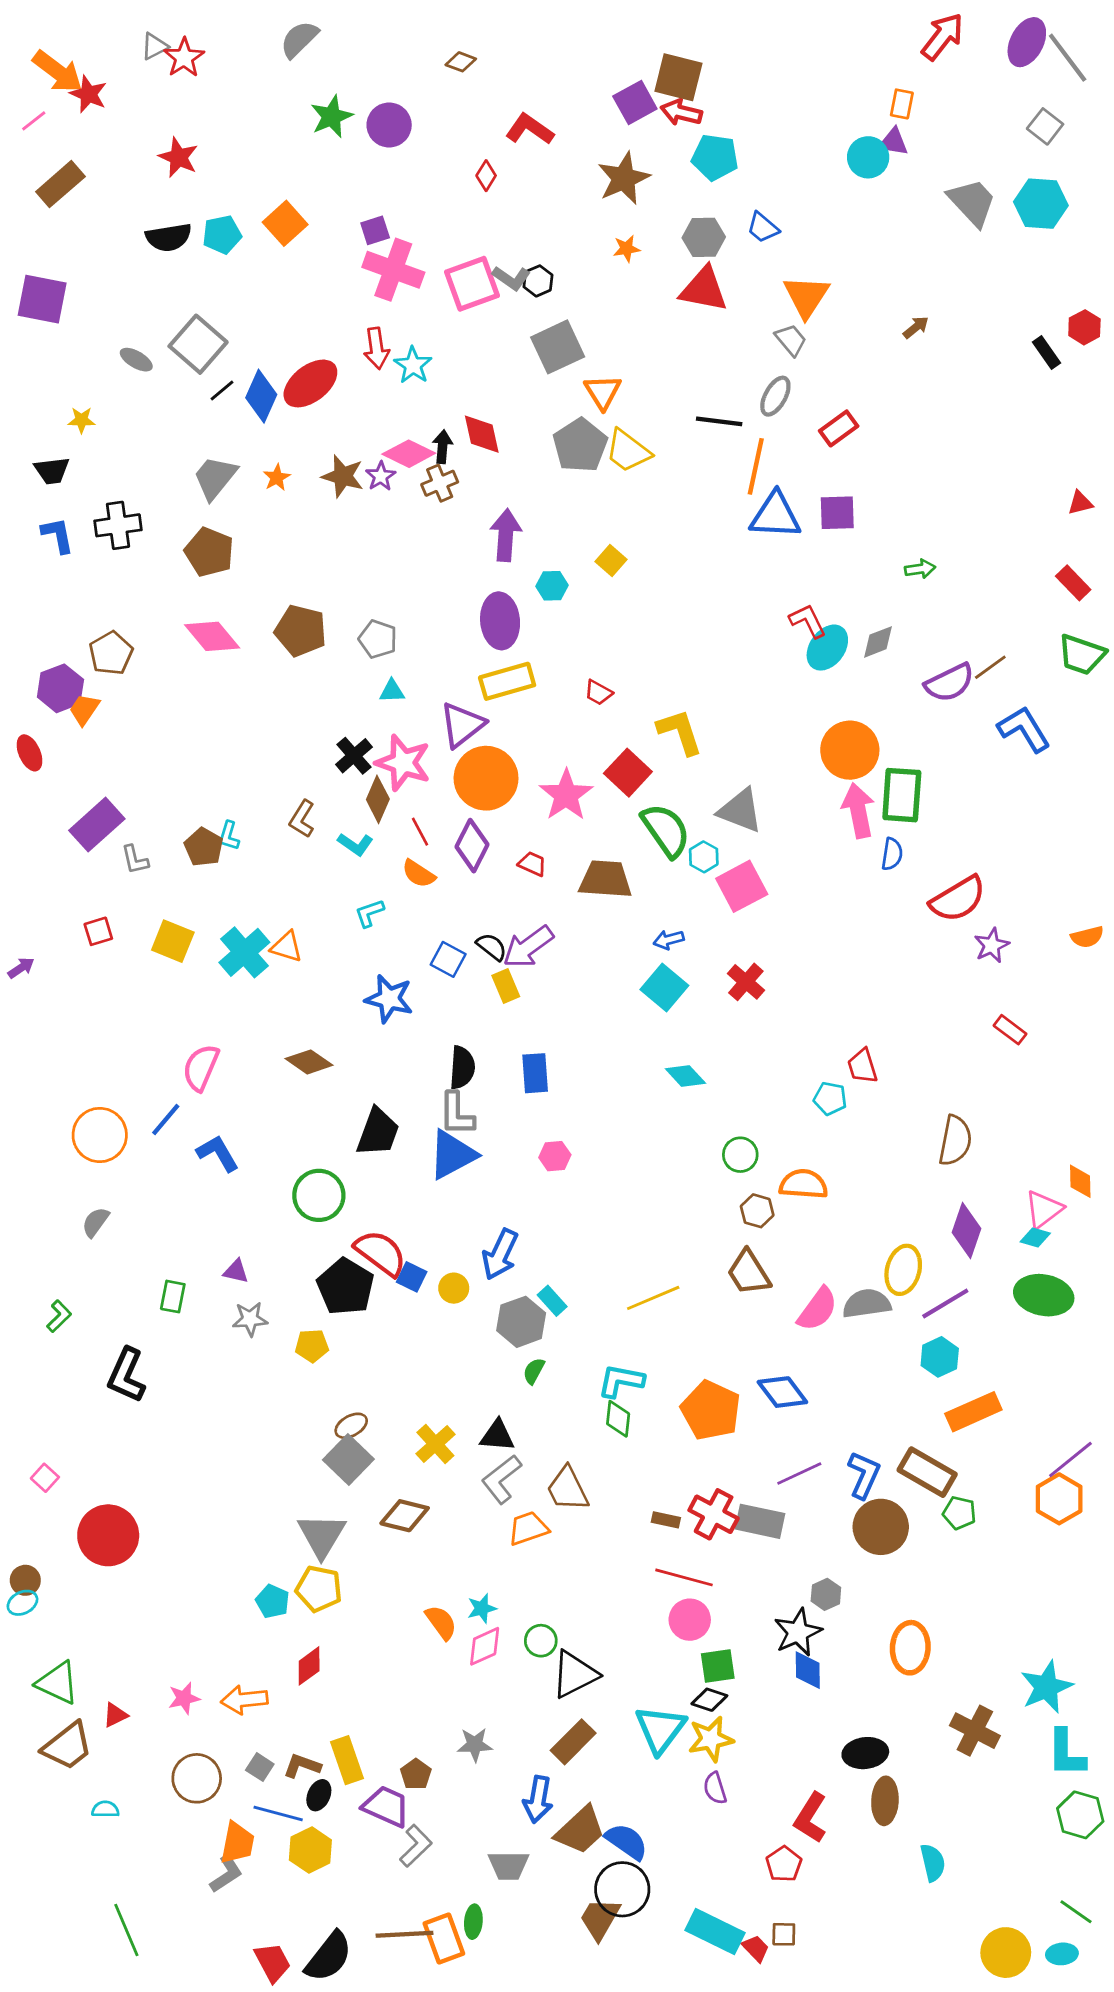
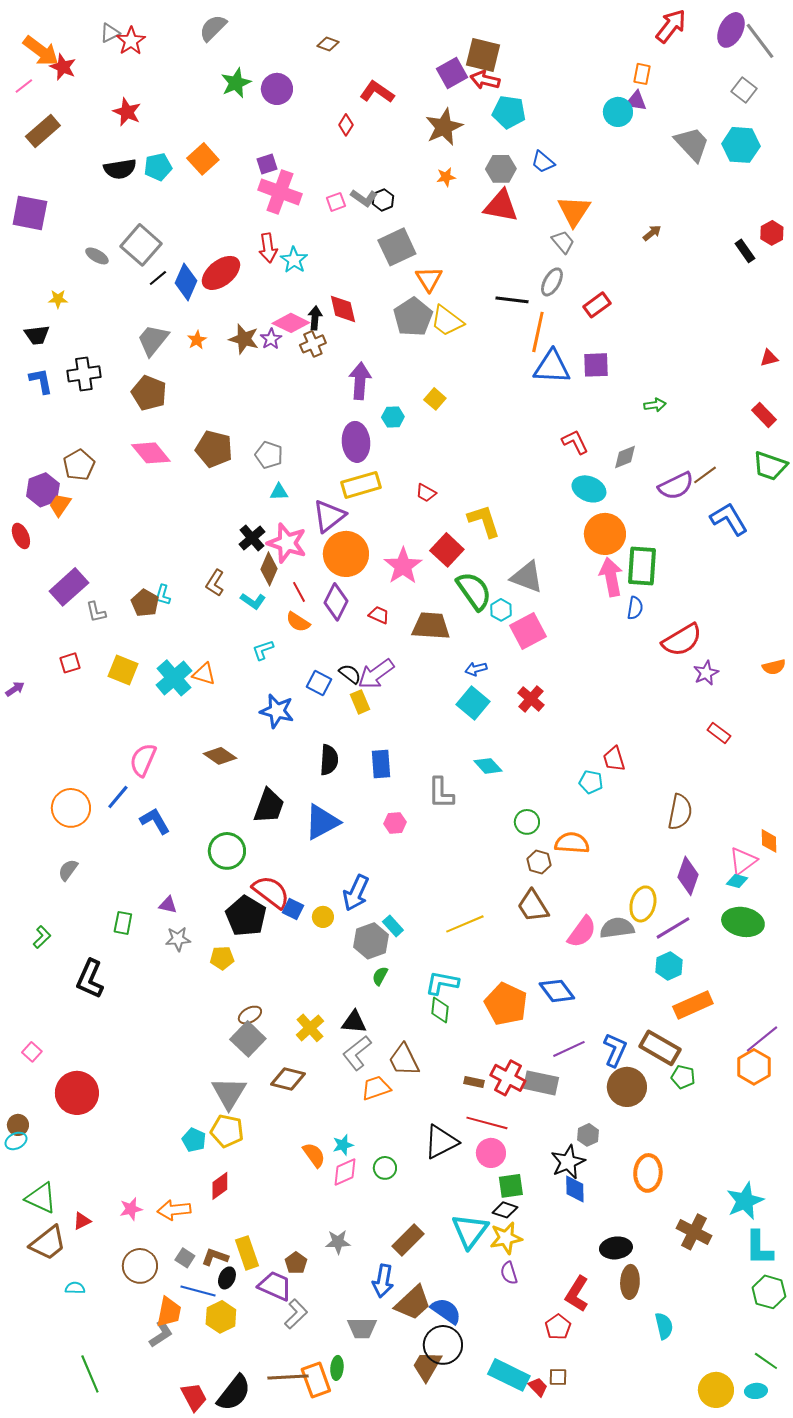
pink square: (472, 284) -> (336, 202), size x0.5
cyan ellipse: (827, 648) -> (589, 489), moved, turned 76
gray L-shape: (457, 1114) -> (441, 793), moved
black triangle: (575, 1674) -> (441, 1142), moved

